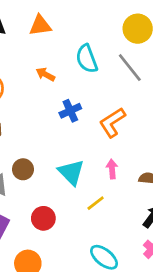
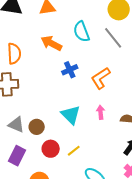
orange arrow: (45, 74) -> (51, 43), size x1.5
brown circle: (23, 169) -> (37, 127), moved
yellow line: (96, 203) -> (74, 151), moved

